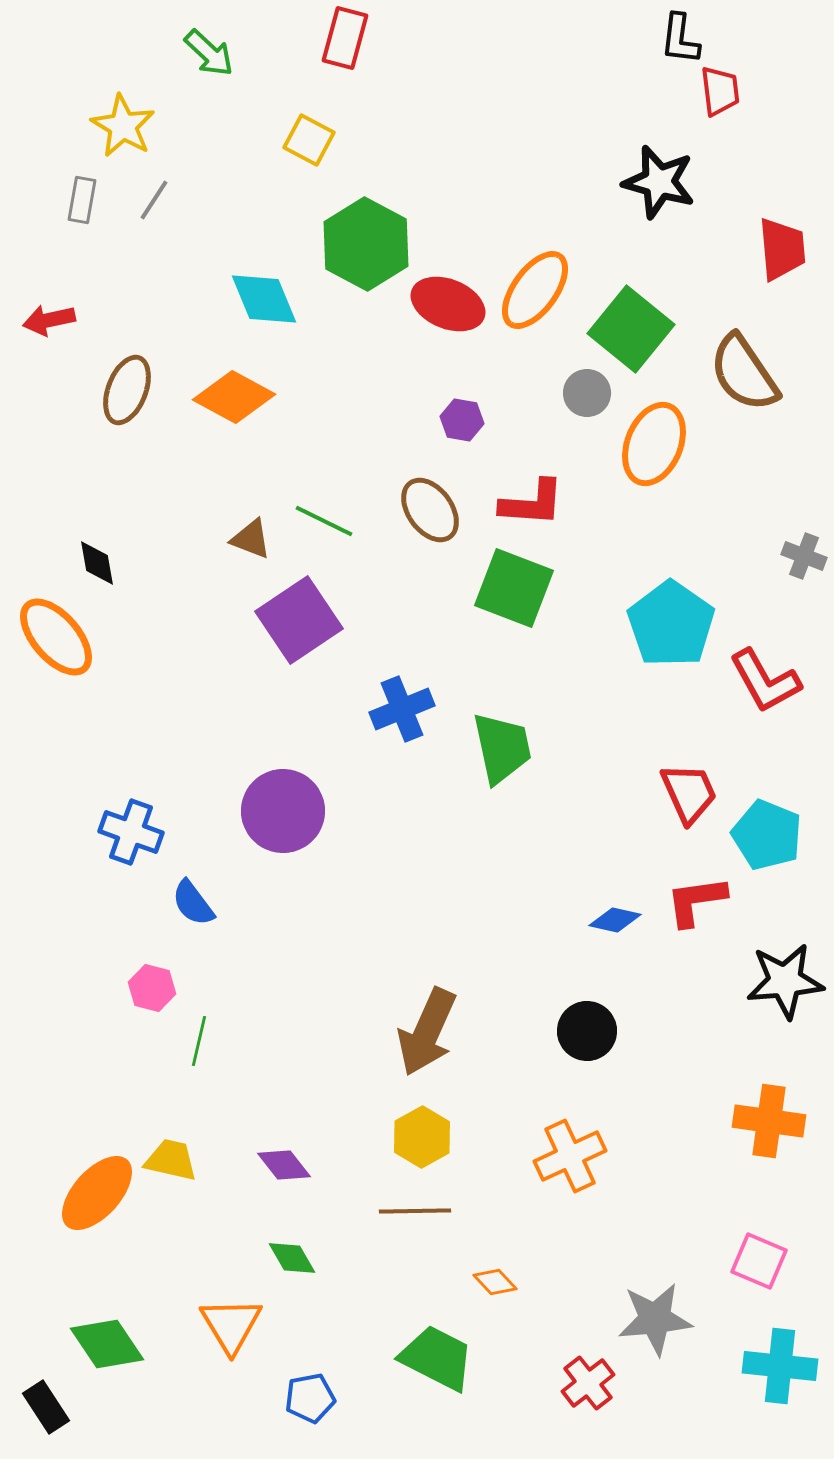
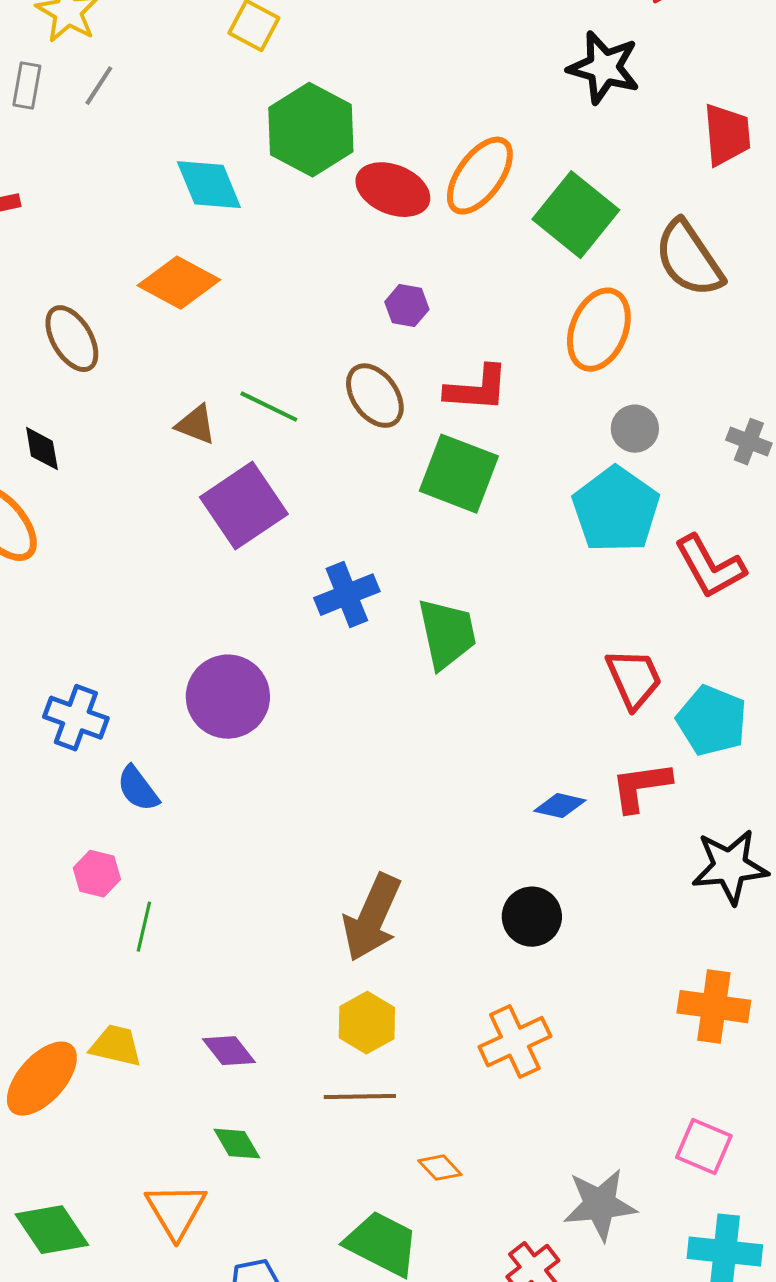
brown ellipse: (127, 390) -> (72, 339), moved, turned -52
gray circle: (587, 393) -> (635, 429), moved

